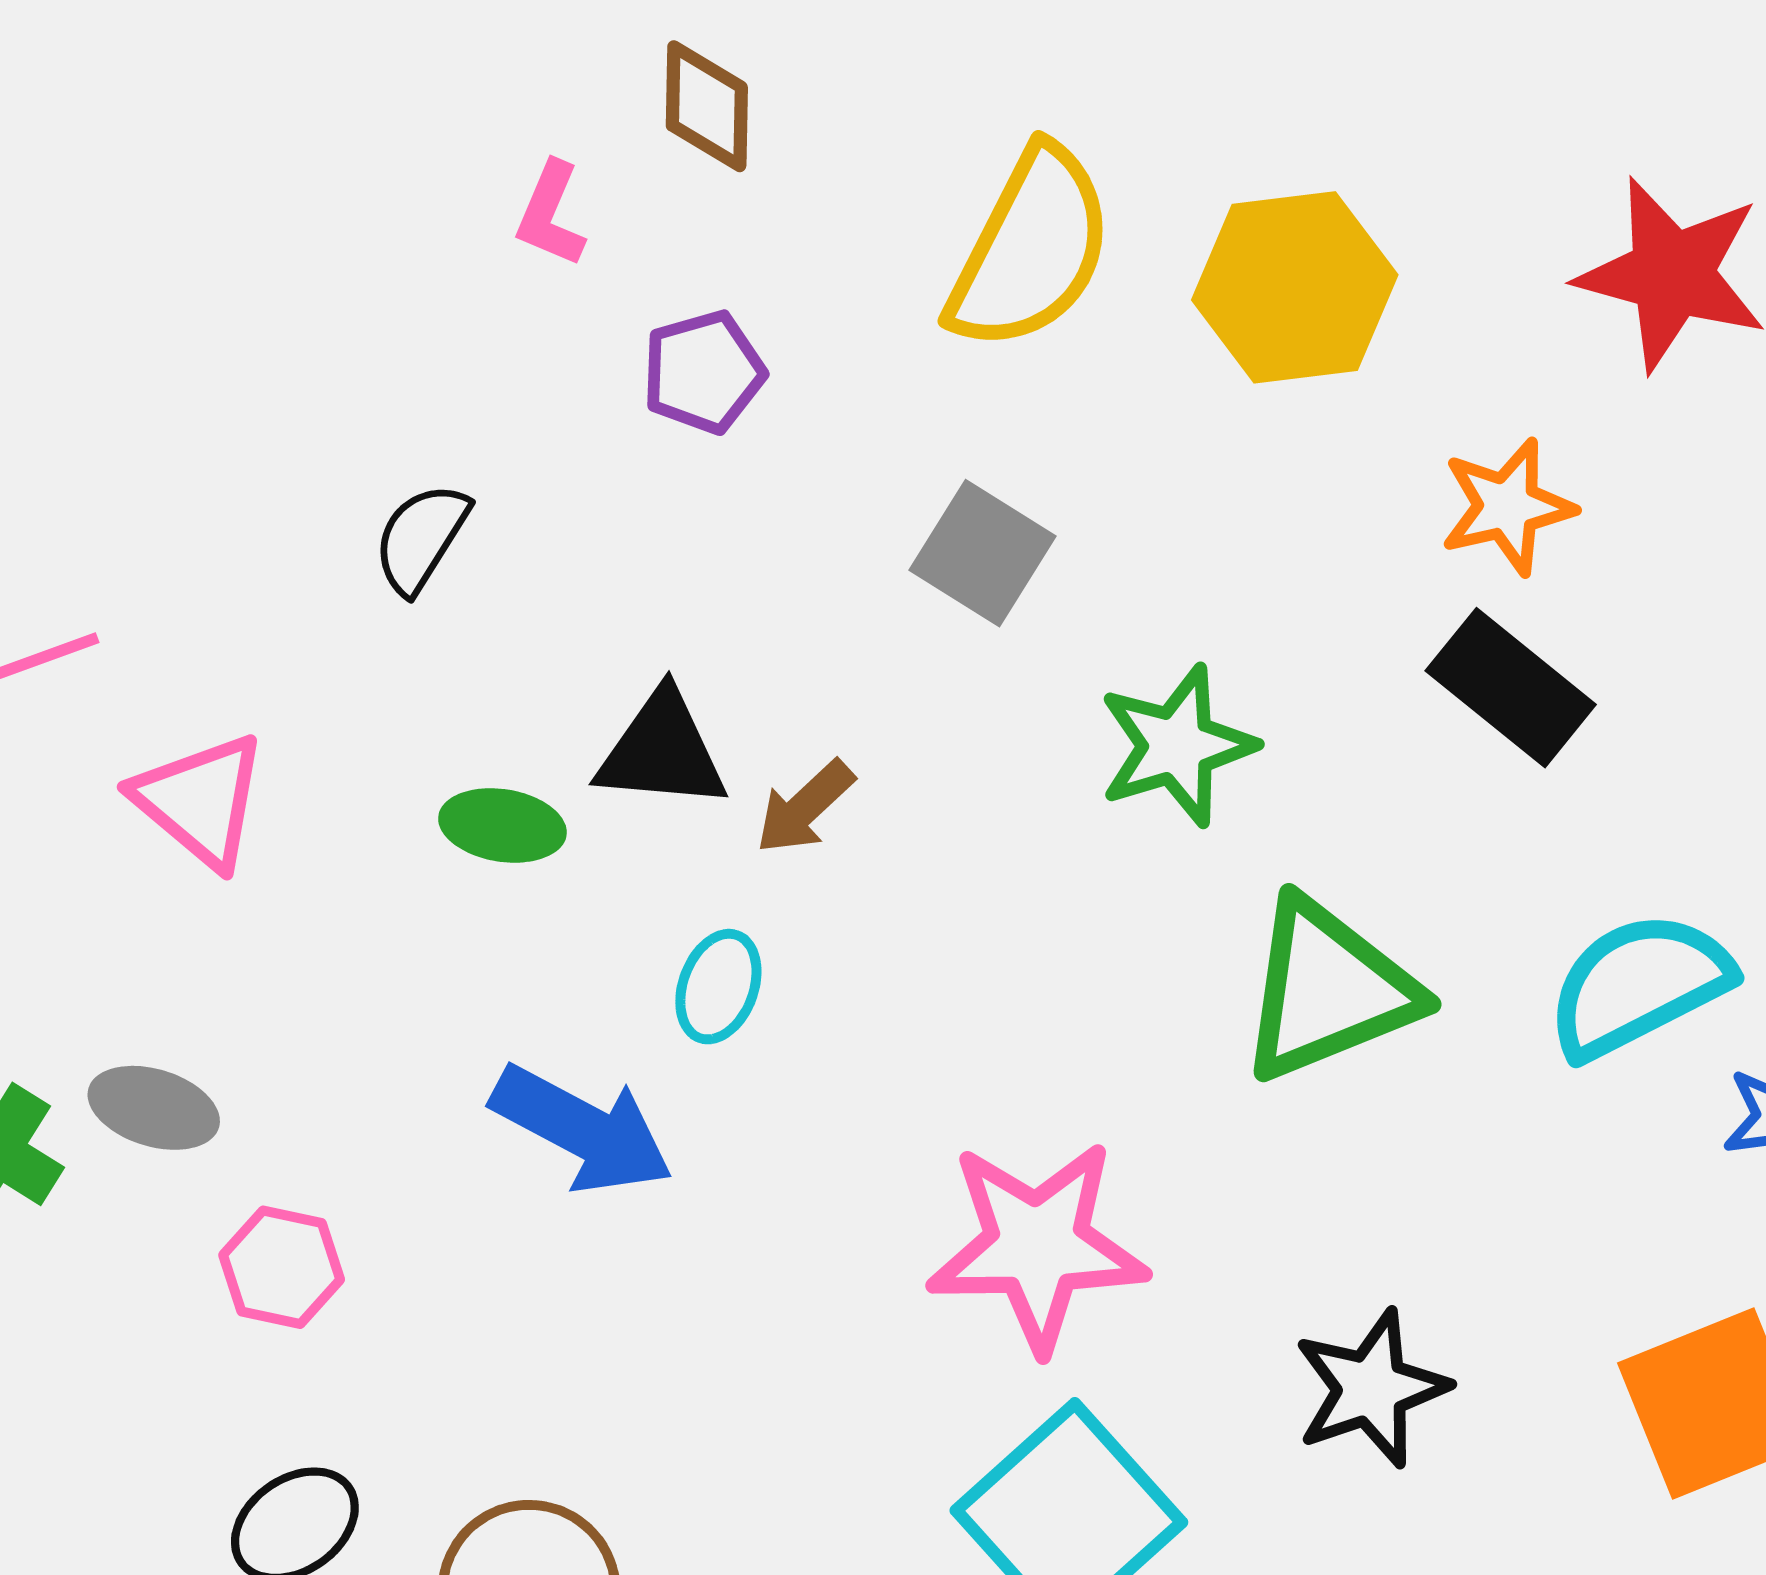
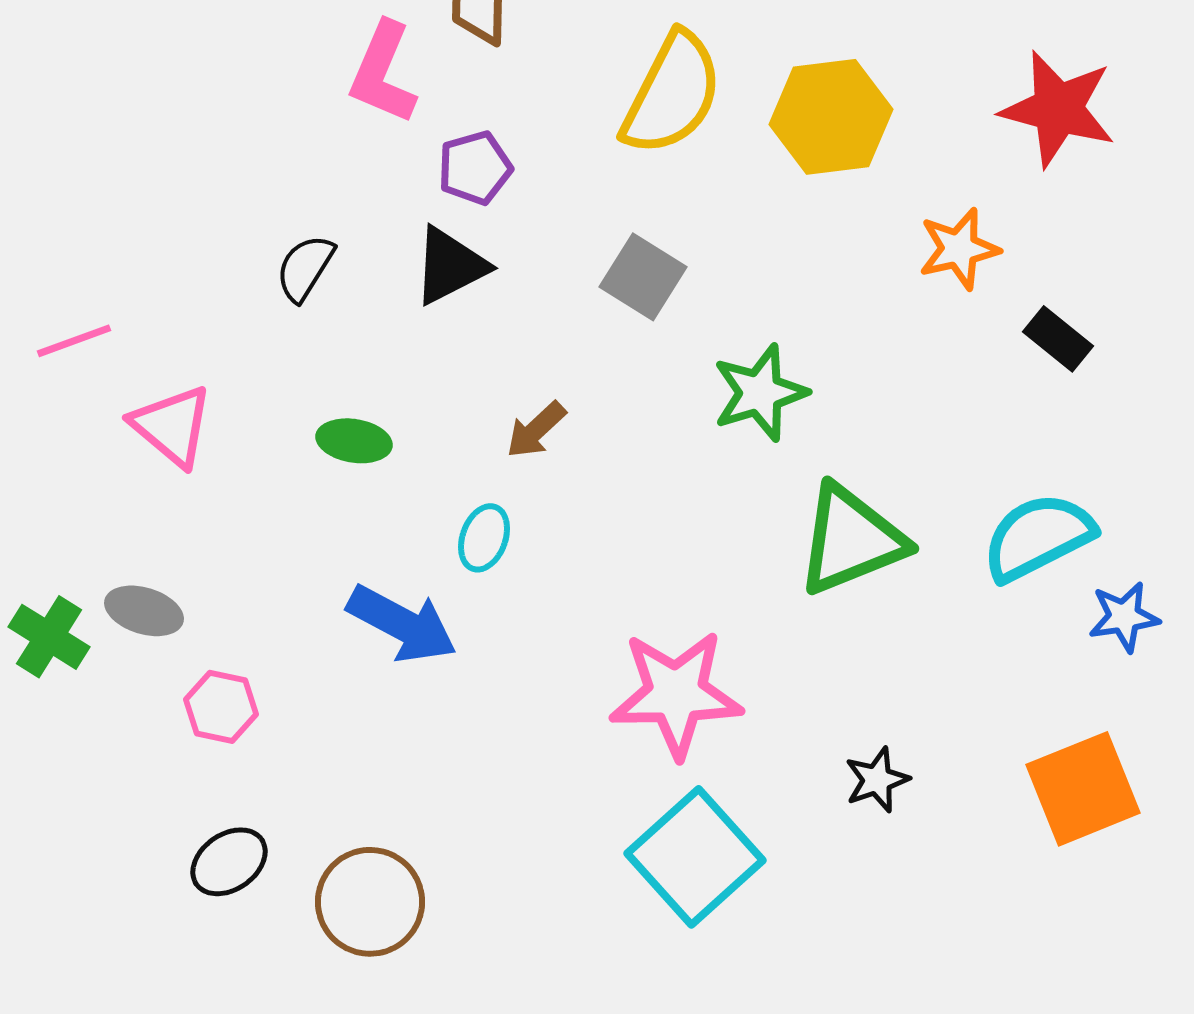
pink L-shape: (551, 214) -> (383, 73), size x1.6
black rectangle: (1511, 688) -> (1058, 339), moved, size x0.7
black triangle: (662, 751) -> (450, 266), moved, turned -32
black star: (1371, 1389) -> (877, 780), size x0.7

